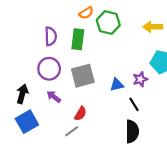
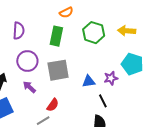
green hexagon: (108, 23) -> (94, 33), moved
purple semicircle: (51, 36) -> (19, 31), moved

